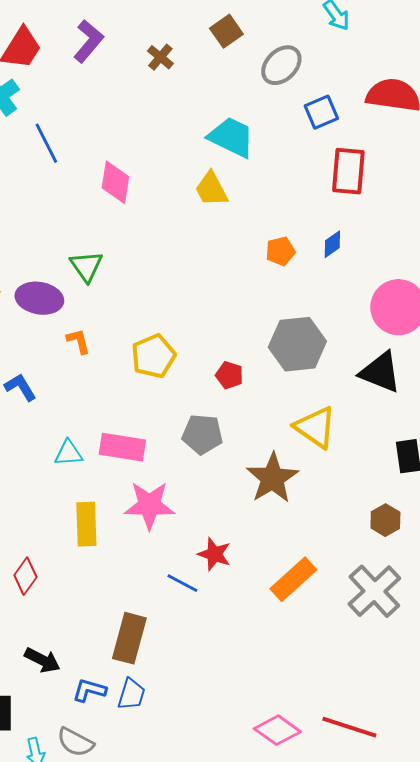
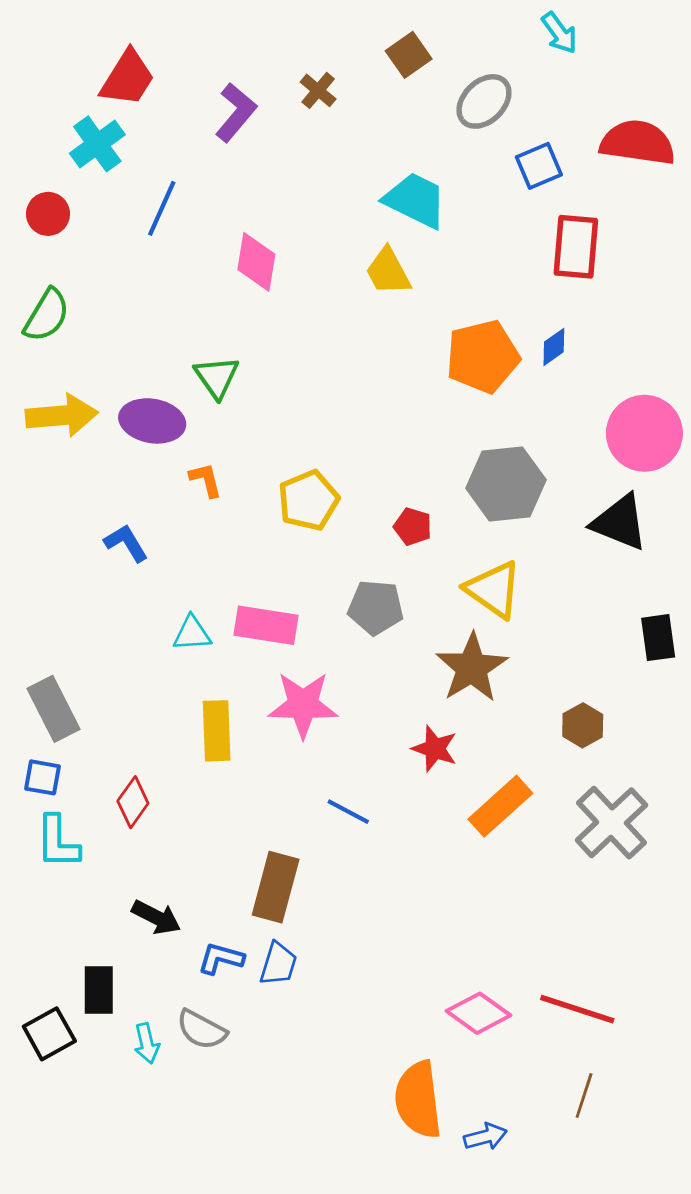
purple L-shape: (88, 41) -> (236, 112), moved
blue line: (46, 143) -> (162, 208), turned 51
orange pentagon: (280, 251) -> (483, 356), size x1.8
yellow triangle: (315, 427) -> (494, 590), moved
brown hexagon: (385, 520) -> (583, 725), moved
red star: (214, 554) -> (435, 749), moved

